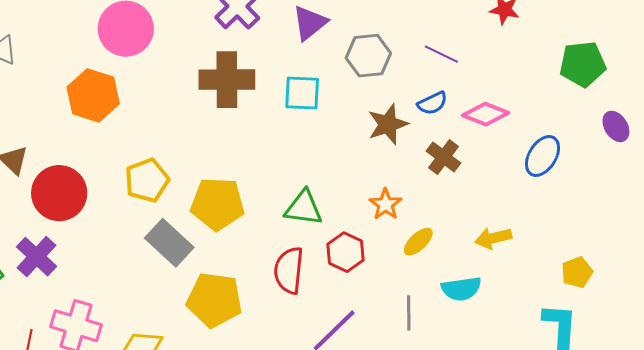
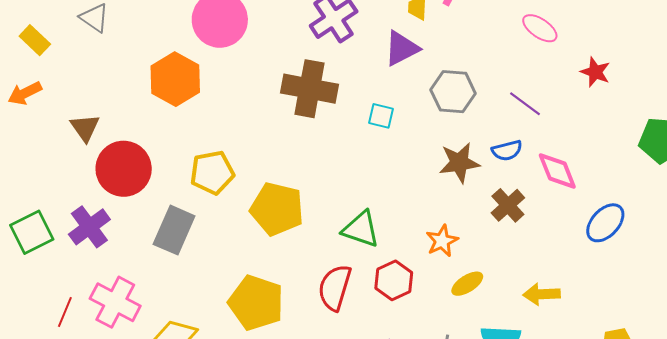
cyan square: (302, 93) -> (381, 116), size x0.7
pink diamond: (486, 114) -> (557, 171), turned 36
gray rectangle: (169, 243) -> (174, 230), moved, turned 60

